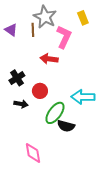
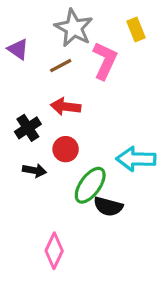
brown line: (33, 30) -> (61, 66), moved, turned 64
red arrow: (49, 59) -> (66, 107), moved
pink diamond: (33, 153) -> (54, 251), turned 35

